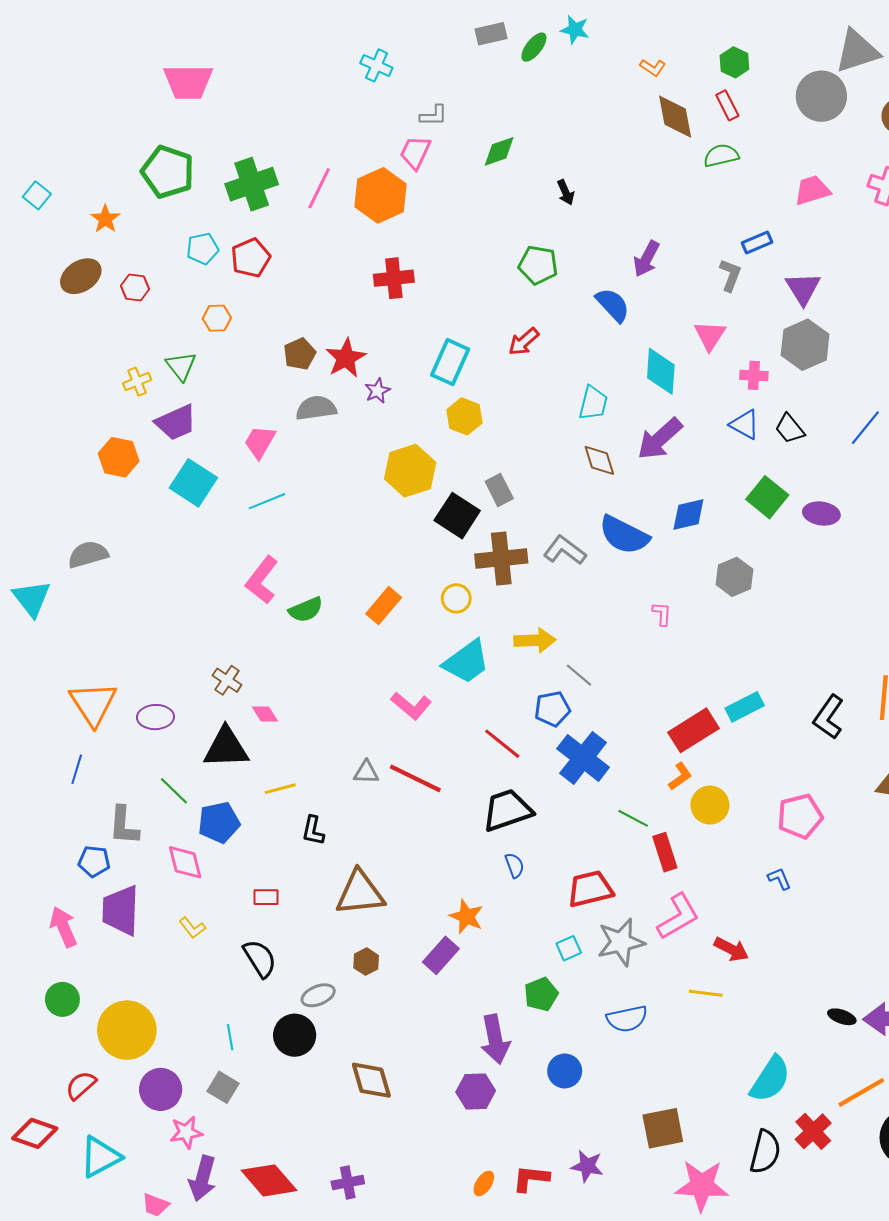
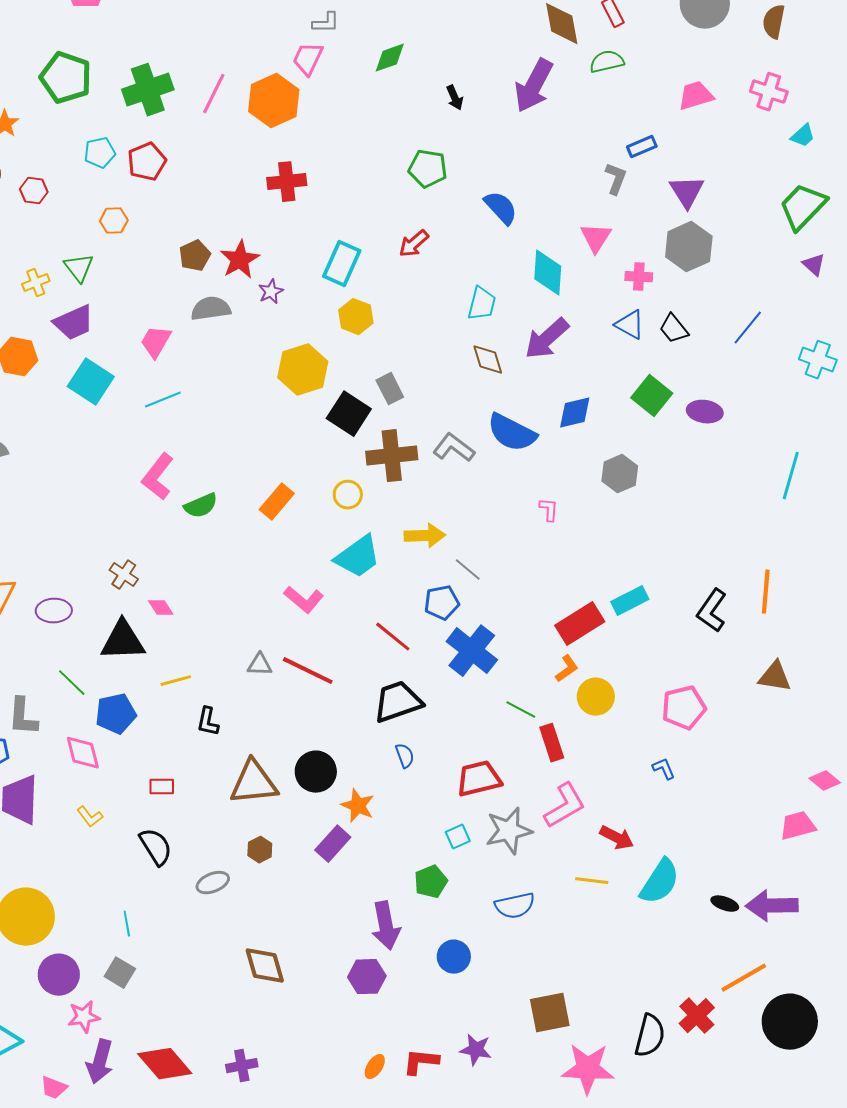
purple arrow: (646, 259) -> (534, 86), moved, size x1.5
black circle: (295, 1035) -> (316, 772), moved
cyan semicircle: (770, 1079) -> (660, 882), moved

